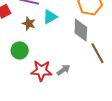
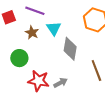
cyan triangle: (50, 17) -> (54, 28), turned -42
gray diamond: (81, 30) -> (70, 49), moved

